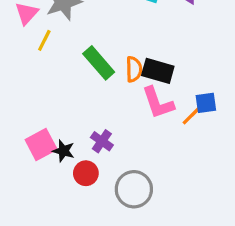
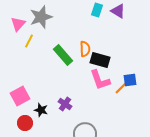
orange semicircle: (134, 69) -> (85, 49), moved
pink square: (41, 144) -> (20, 96), moved
red circle: (86, 173) -> (25, 123), moved

